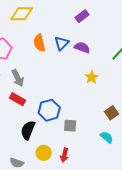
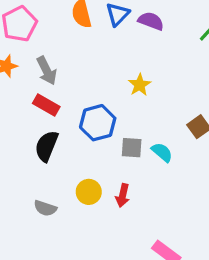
yellow star: (92, 77) -> (140, 85), moved
black semicircle: (28, 130) -> (47, 146), moved
cyan semicircle: (107, 137) -> (162, 152), moved

